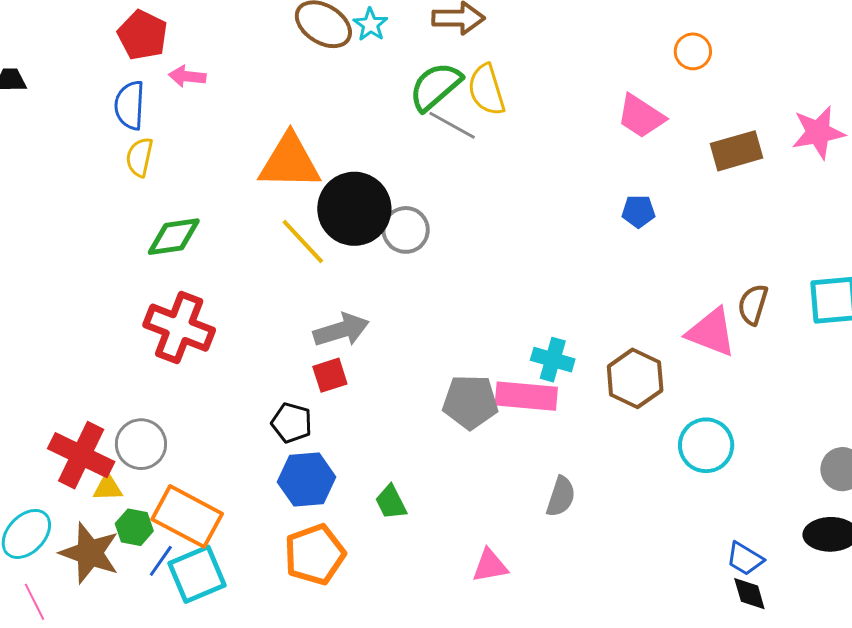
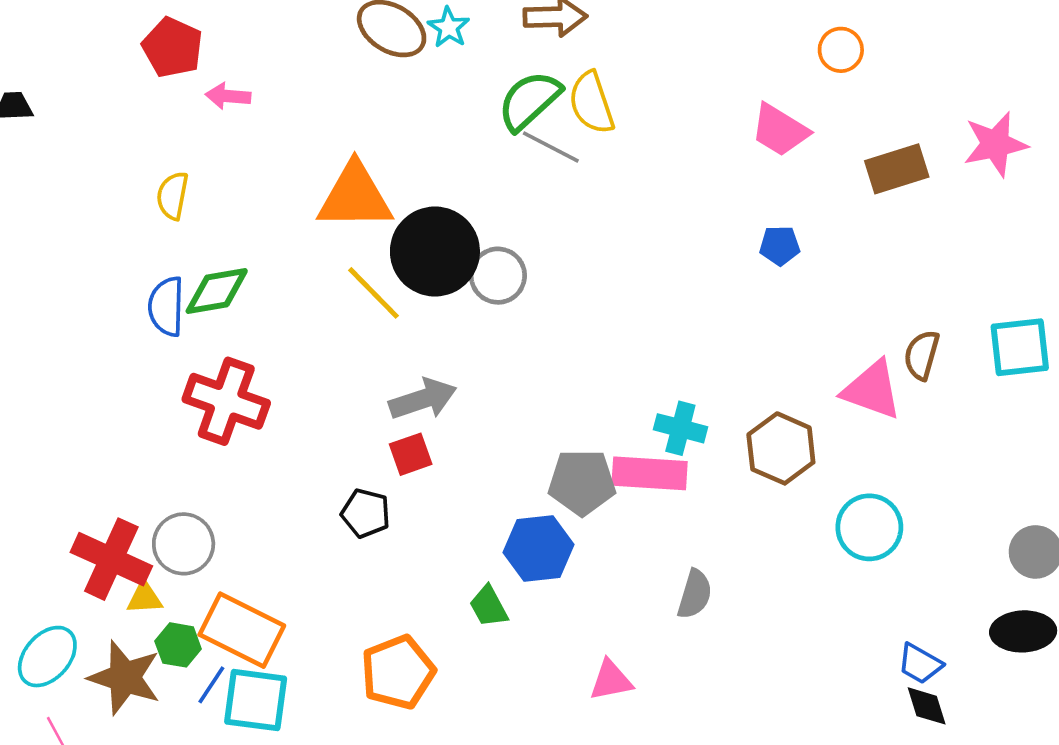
blue semicircle: (130, 105) -> (166, 306), moved
blue hexagon: (307, 480) -> (539, 548), moved
cyan square: (197, 574) -> (256, 700), turned 32

